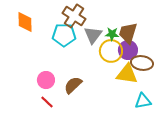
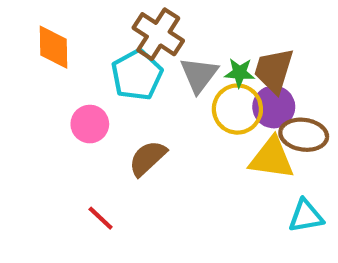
cyan pentagon: (64, 35) -> (137, 75), turned -30
pink circle: (46, 80) -> (90, 124), moved
brown semicircle: (73, 85) -> (148, 158), moved

